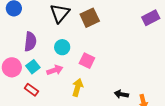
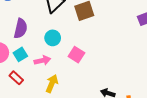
yellow arrow: (77, 87) -> (52, 84), moved

